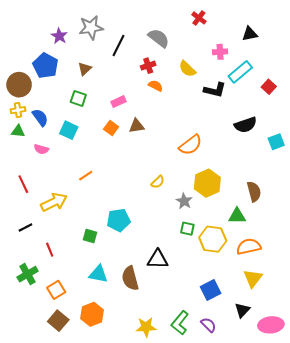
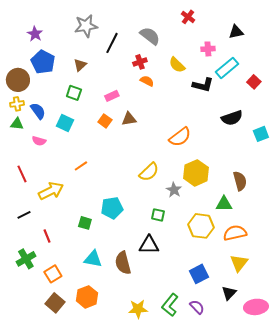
purple star: (59, 36) -> (35, 34), moved
yellow semicircle: (158, 182) -> (149, 172), size x1.5
green square: (187, 229) -> (158, 215), moved

